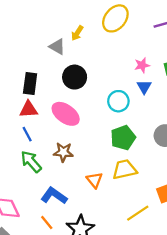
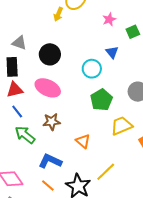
yellow arrow: (77, 33) -> (58, 14), moved
gray triangle: (57, 47) -> (19, 43), moved
pink star: (142, 65) -> (109, 19), moved
yellow trapezoid: (125, 169) -> (122, 126), moved
yellow line: (138, 213) -> (106, 172), moved

